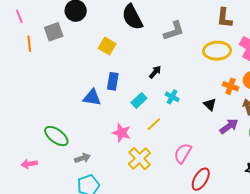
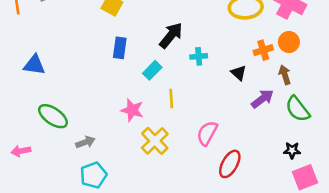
black arrow: (155, 72) -> (171, 35), size x1.6
orange cross: (231, 86) -> (263, 50), turned -35
blue triangle: (92, 97) -> (34, 65), moved
cyan cross: (172, 97) -> (199, 56), moved, turned -32
yellow line: (154, 124) -> (171, 99), turned -49

